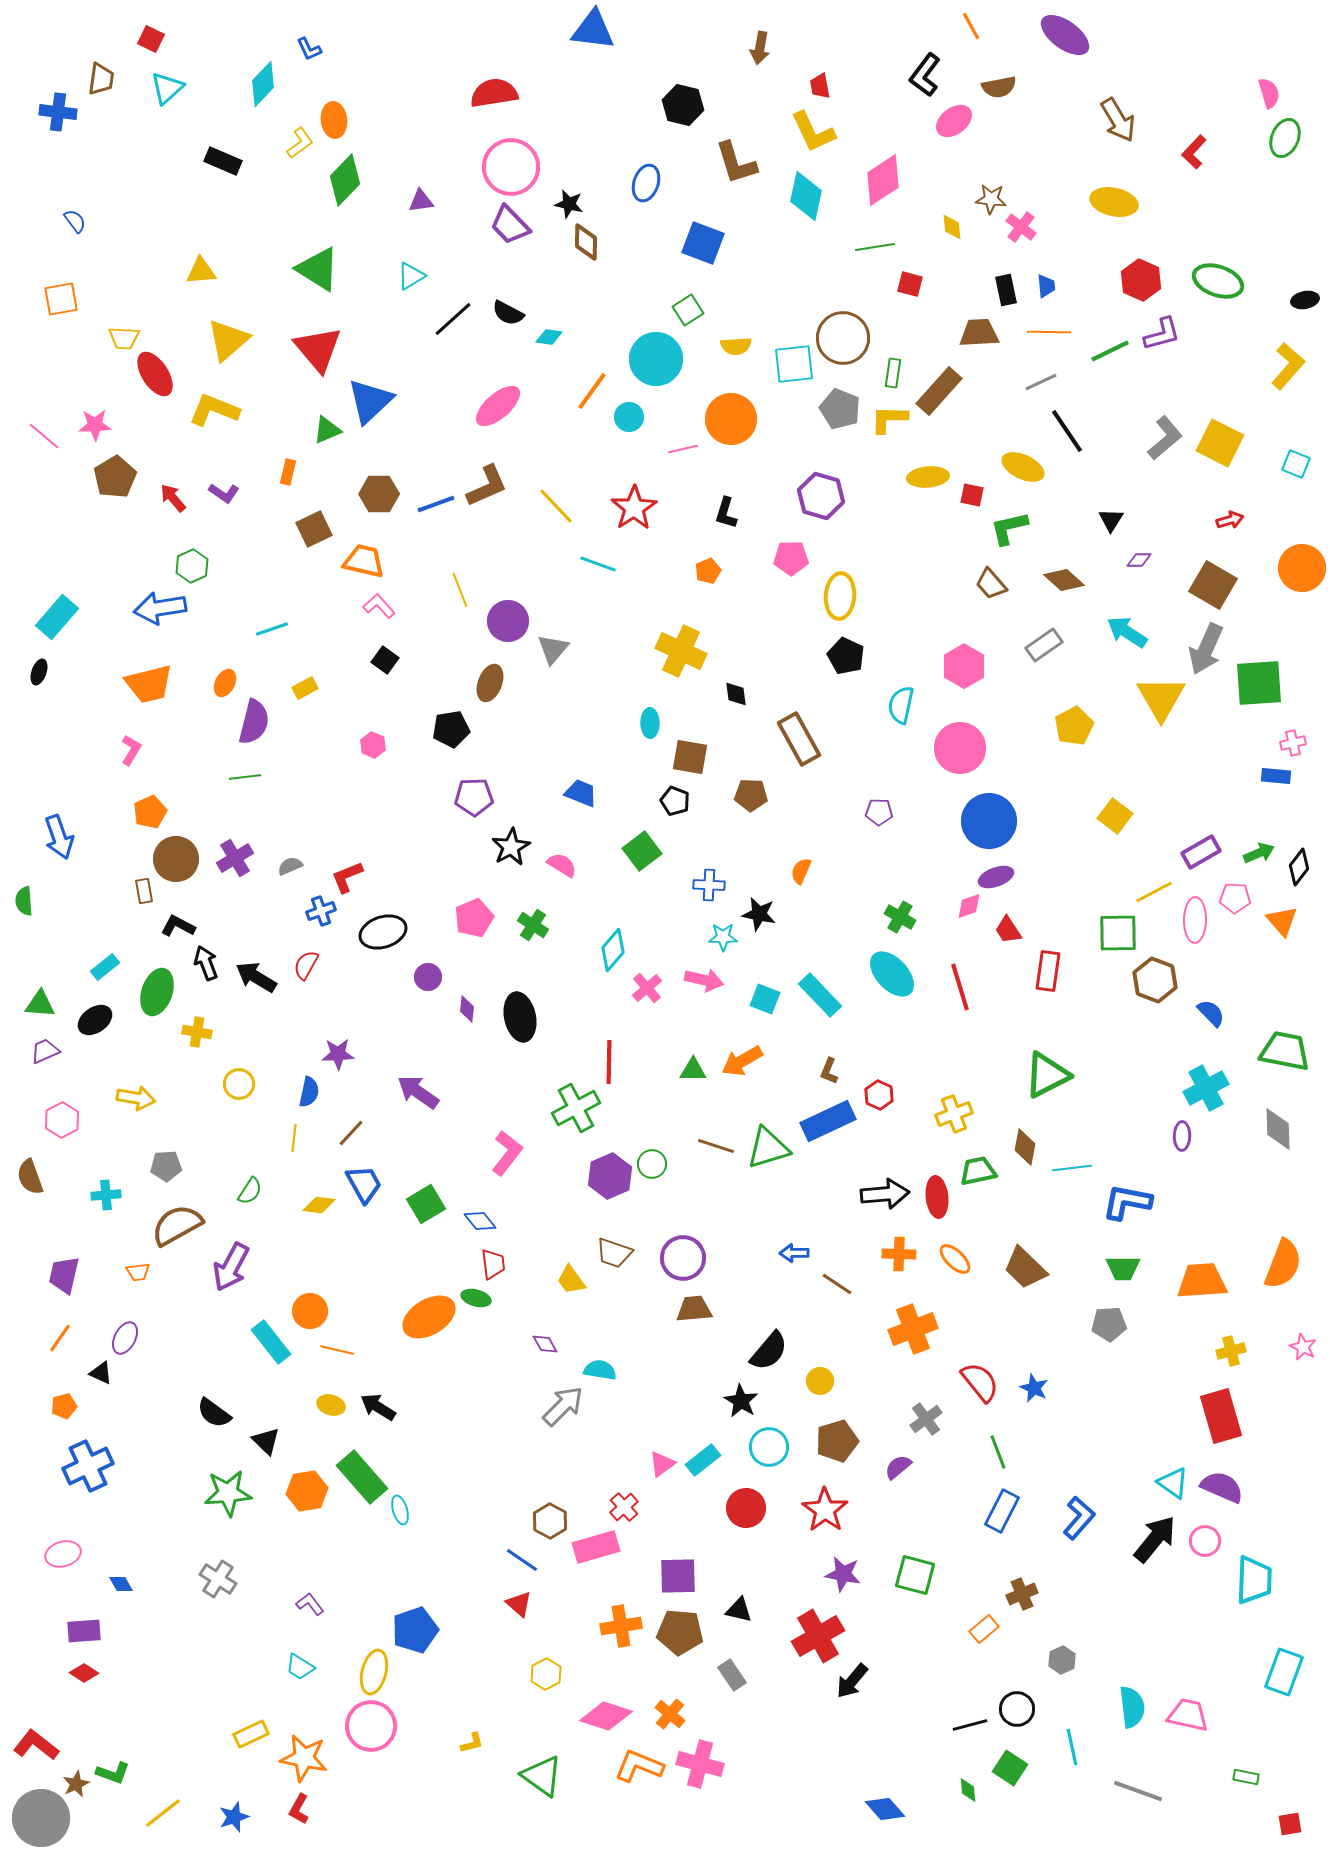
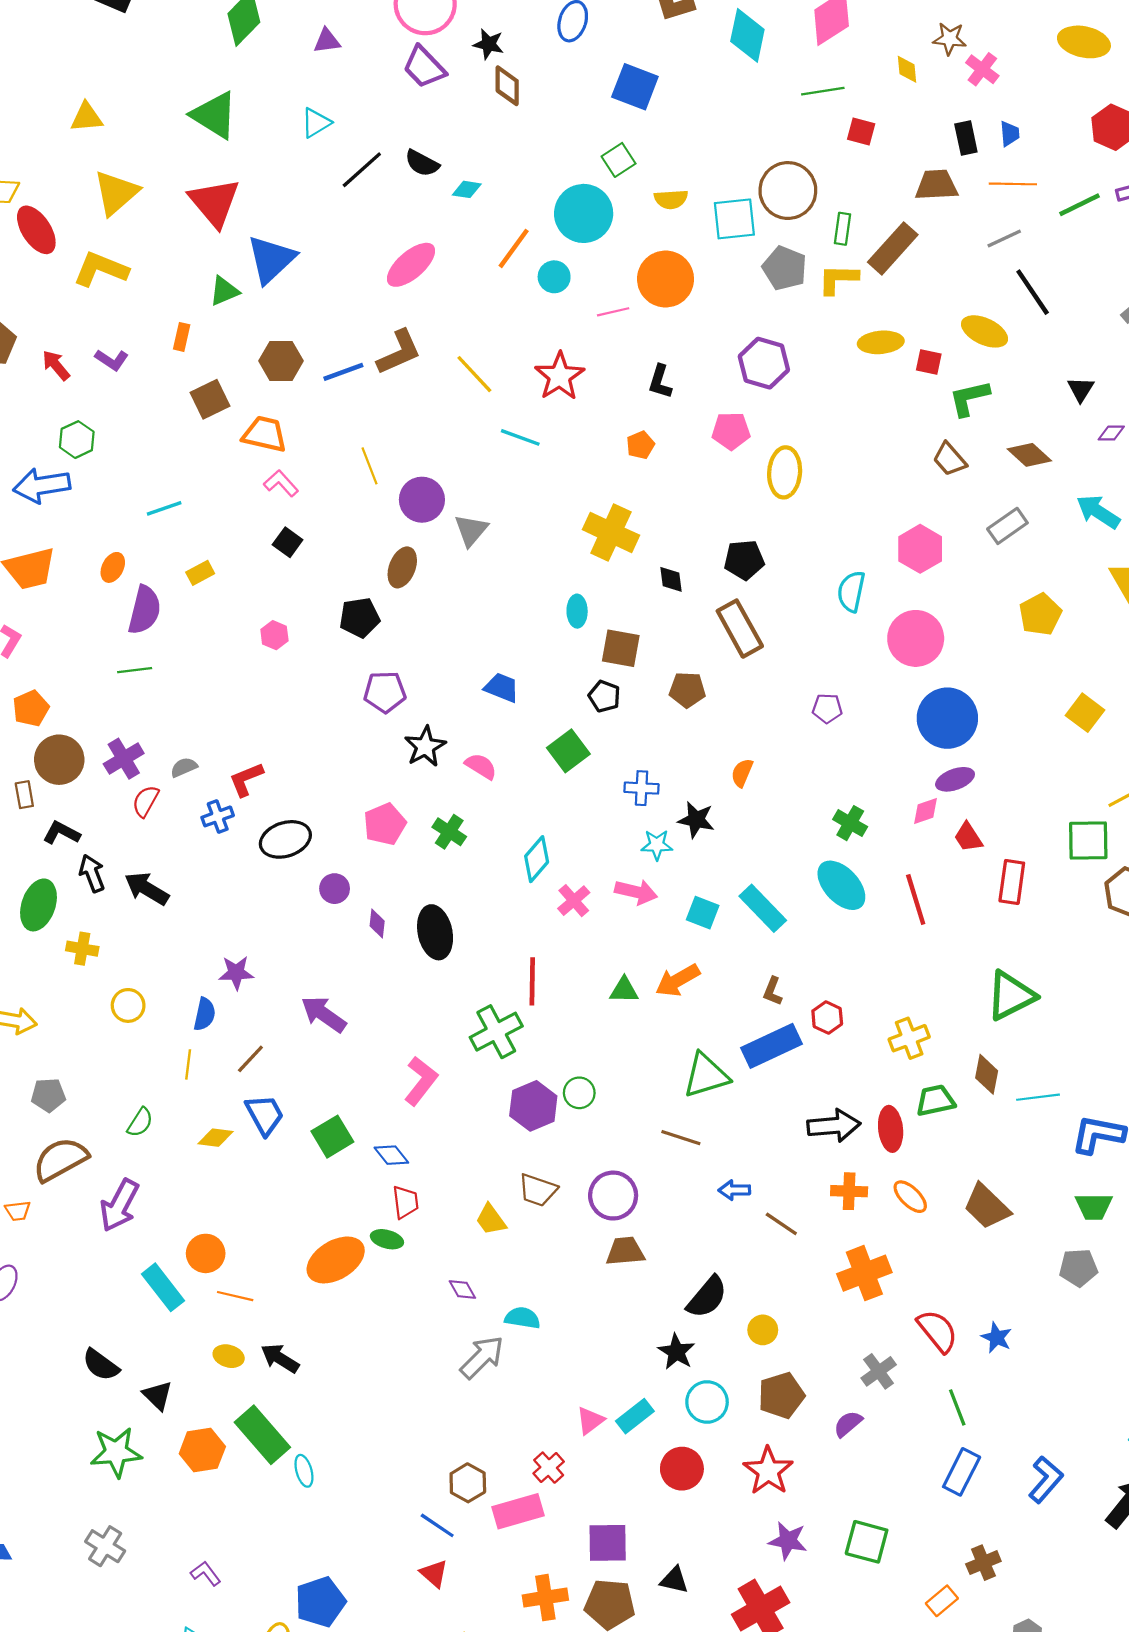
black pentagon: (846, 656) -> (744, 560), moved, turned -30
red semicircle: (306, 965) -> (146, 801), moved
brown line: (716, 1146) -> (681, 1138), moved

